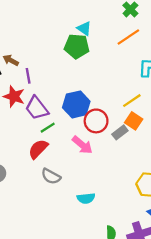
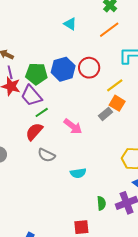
green pentagon: (77, 46) -> (36, 74), moved
purple line: (28, 76) -> (10, 72), moved
blue hexagon: (76, 104) -> (63, 69), moved
red circle: (96, 121) -> (89, 68), moved

